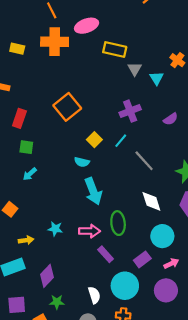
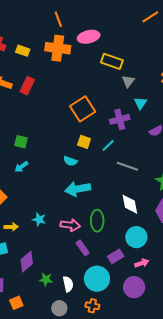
cyan triangle: (157, 78) -> (141, 103), moved
orange square: (67, 107) -> (83, 109), moved
red rectangle: (19, 118) -> (27, 86), moved
yellow square: (94, 140) -> (84, 142), turned -32
gray line: (144, 161) -> (127, 166), turned -35
cyan arrow: (93, 191) -> (78, 189), turned 95
green star: (57, 302) -> (46, 279), moved

